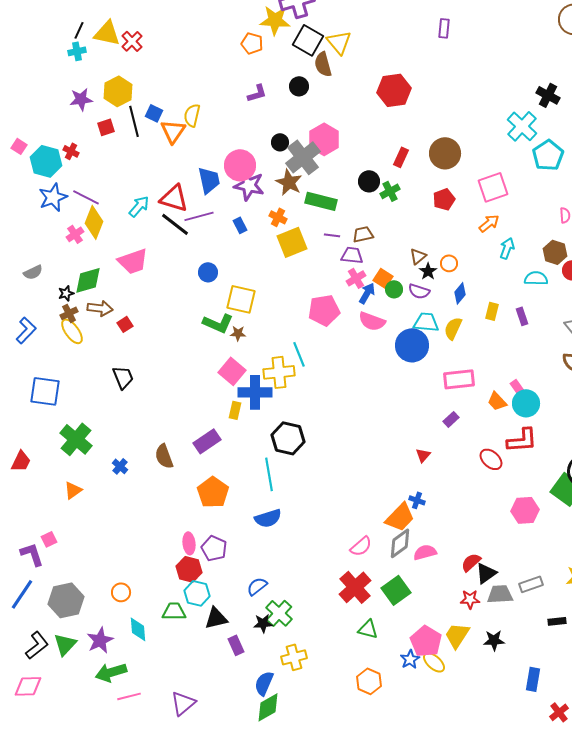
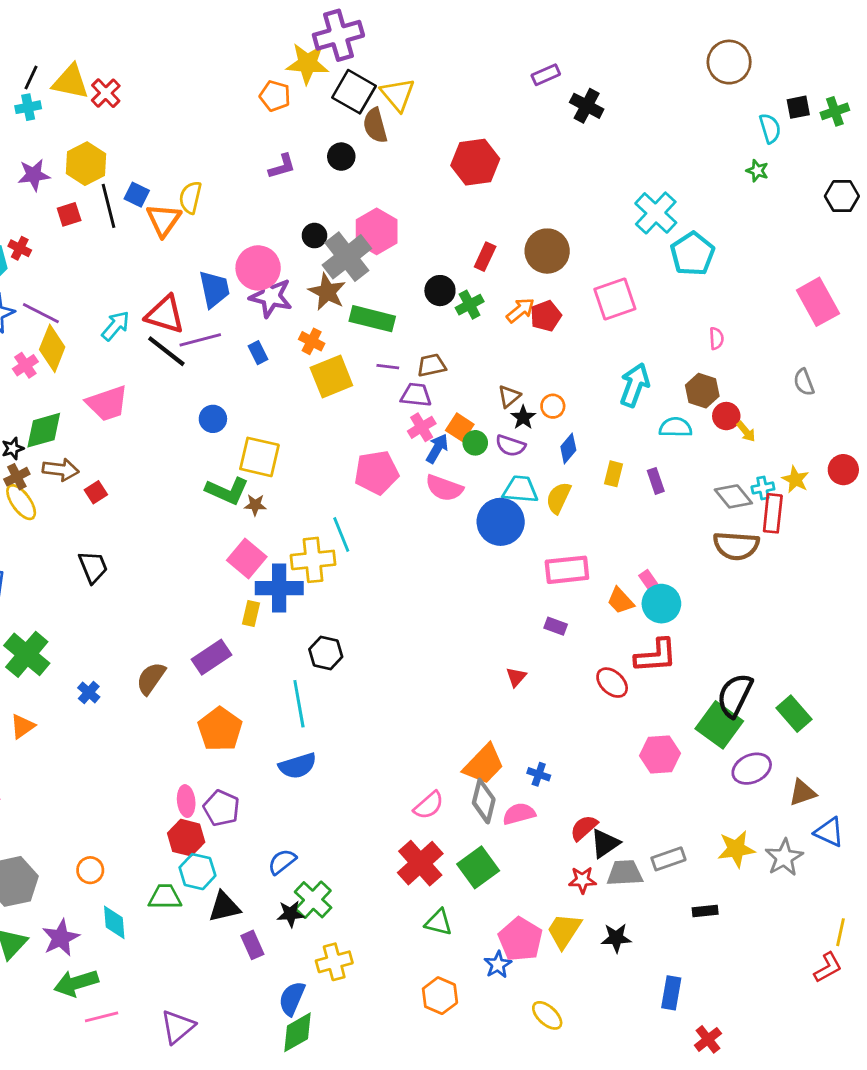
purple rectangle: (444, 28) -> (546, 75), turned 60
black cross: (548, 95) -> (587, 106), moved
orange arrow: (489, 223) -> (520, 310), moved
cyan arrow: (507, 248) -> (635, 385), size x1.4
purple rectangle: (451, 419) -> (556, 626), turned 63
black hexagon: (288, 438) -> (326, 653), size x0.7
brown semicircle: (164, 456) -> (151, 678), turned 55
blue cross: (417, 500) -> (539, 774), moved
gray diamond: (400, 543) -> (484, 801), turned -40
yellow ellipse: (434, 662) -> (547, 1015), moved

